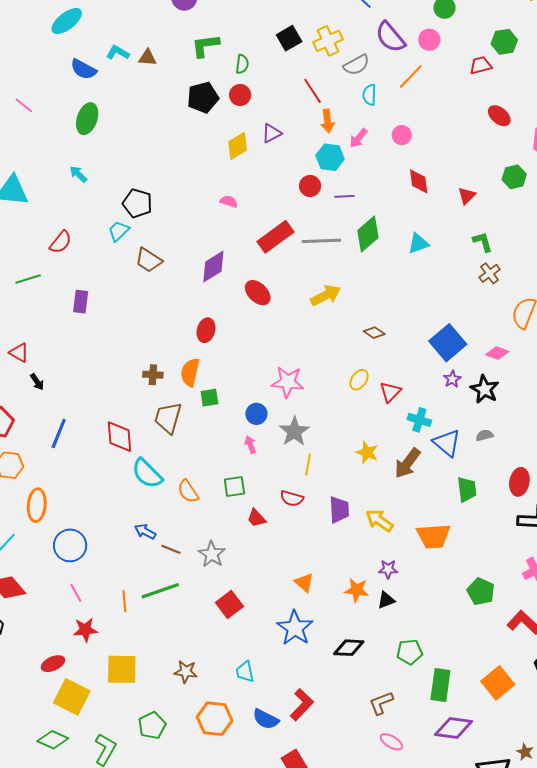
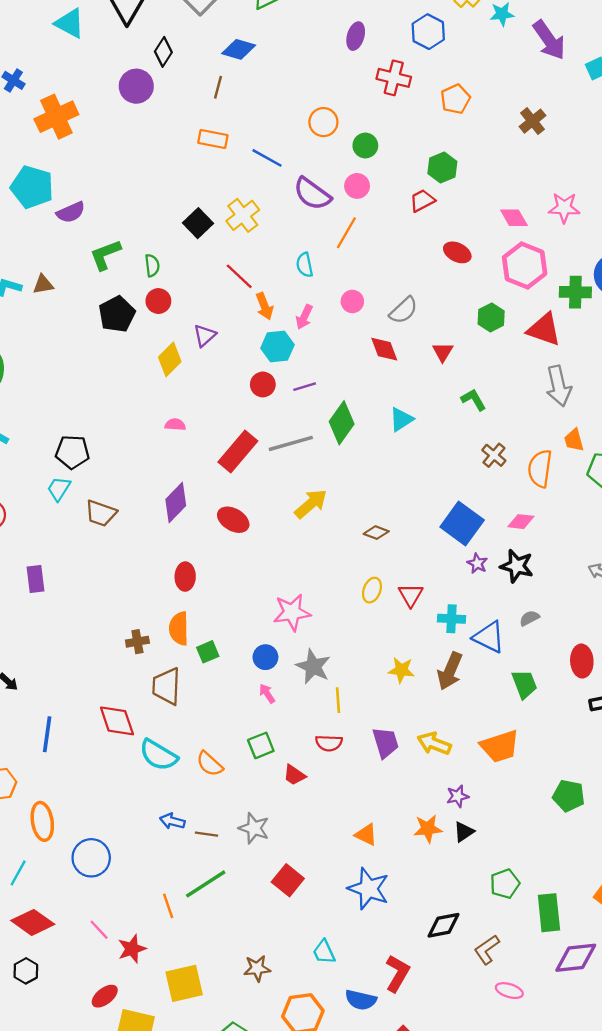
gray semicircle: (356, 65) -> (404, 310), moved
brown cross: (490, 273) -> (494, 455), moved
pink line: (76, 593) -> (99, 930), moved
black diamond: (349, 648) -> (443, 925), moved

